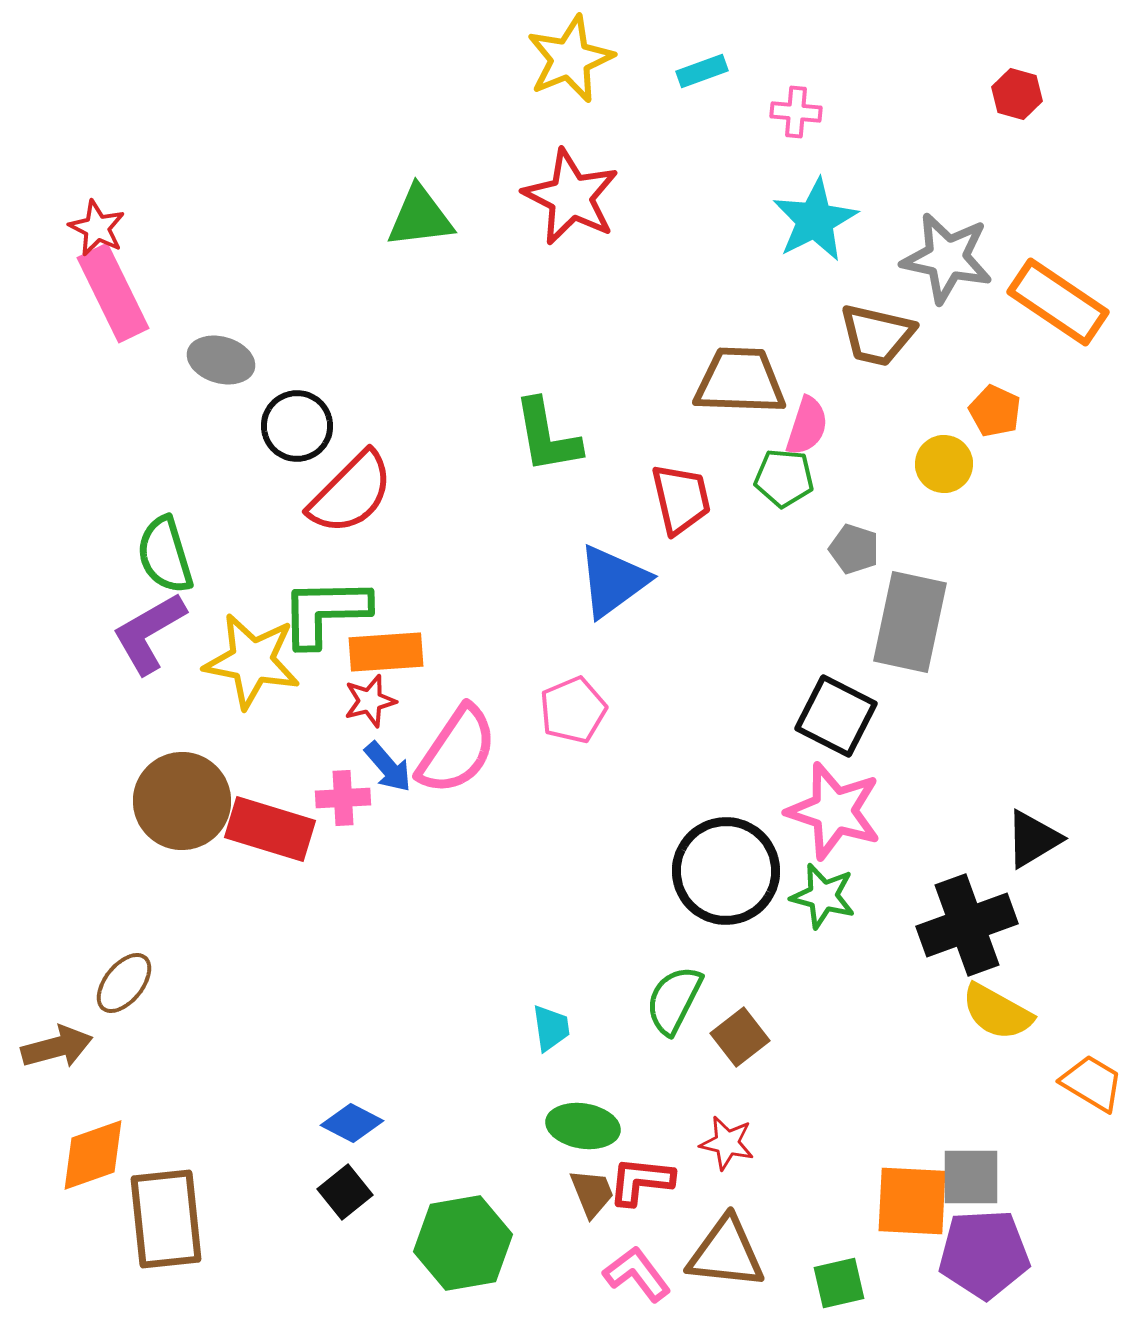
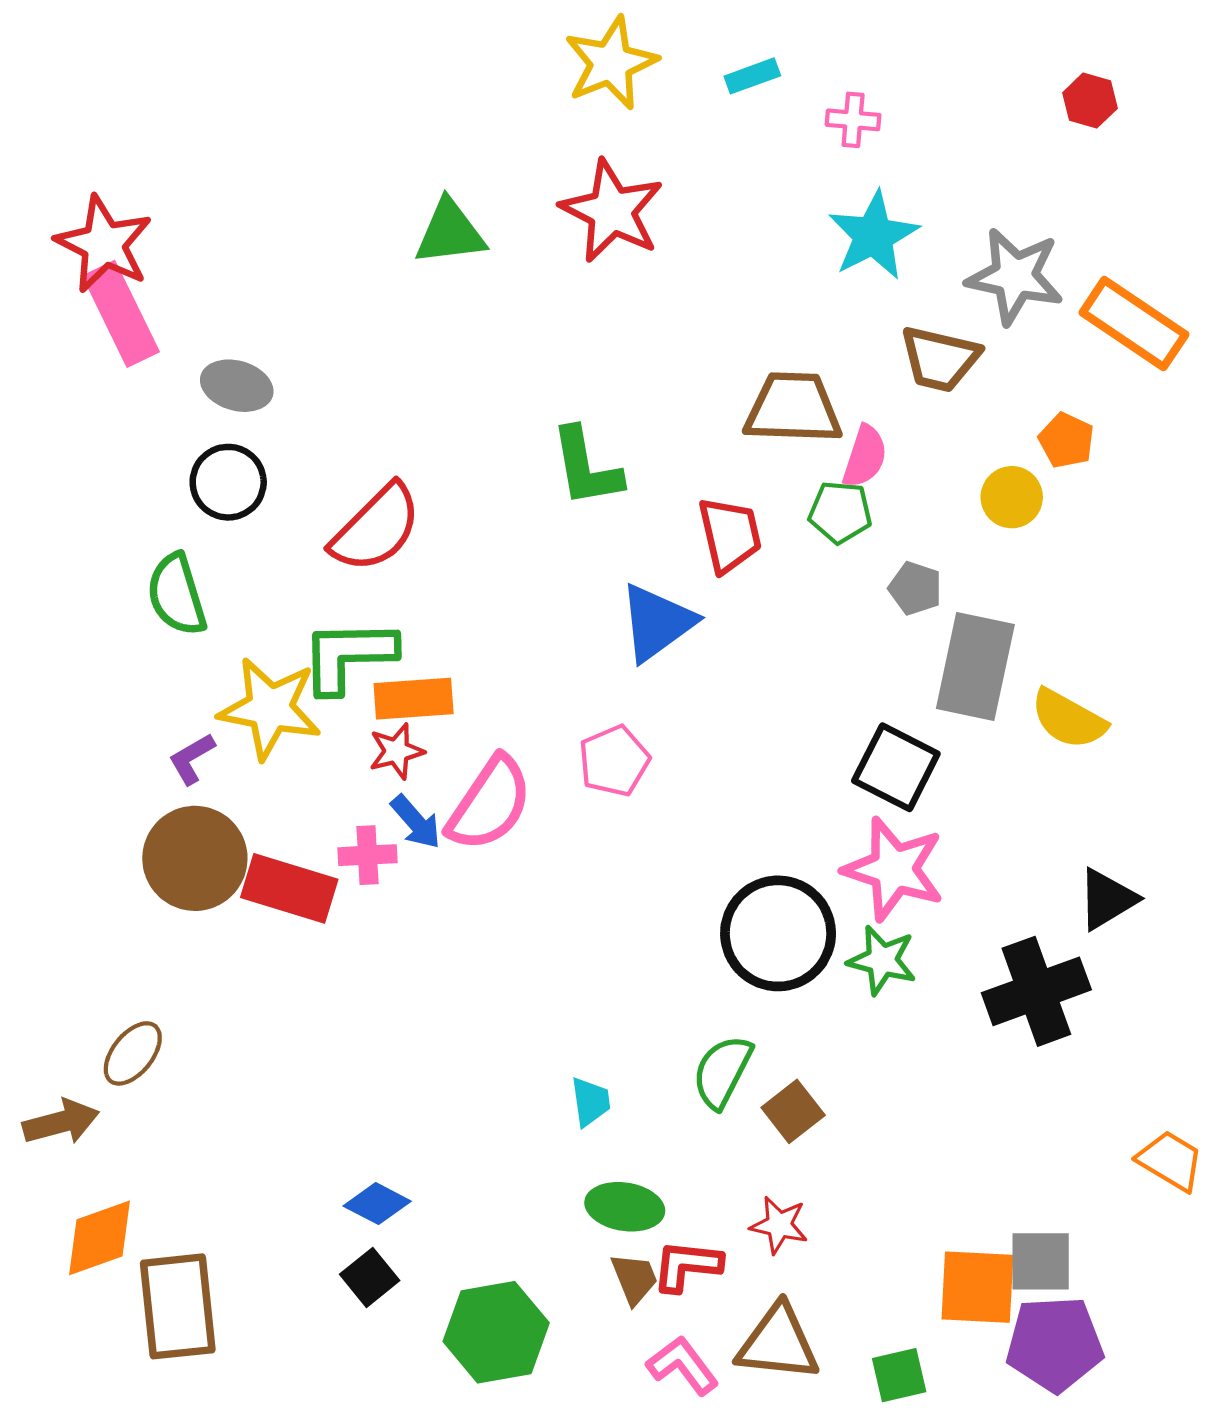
red star: (97, 228) -> (104, 244), size x1.6
black circle: (297, 426) -> (228, 482), moved
purple L-shape: (149, 633) -> (192, 759), moved, size x0.6
yellow semicircle: (997, 1012) -> (1069, 719), moved

